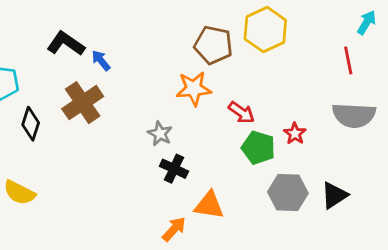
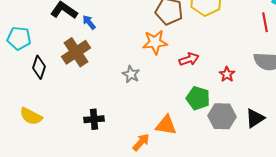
red arrow: (241, 112) -> (189, 59), turned -54
green pentagon: (258, 148) -> (198, 98), moved
black cross: (174, 169) -> (94, 119), moved, turned -30

